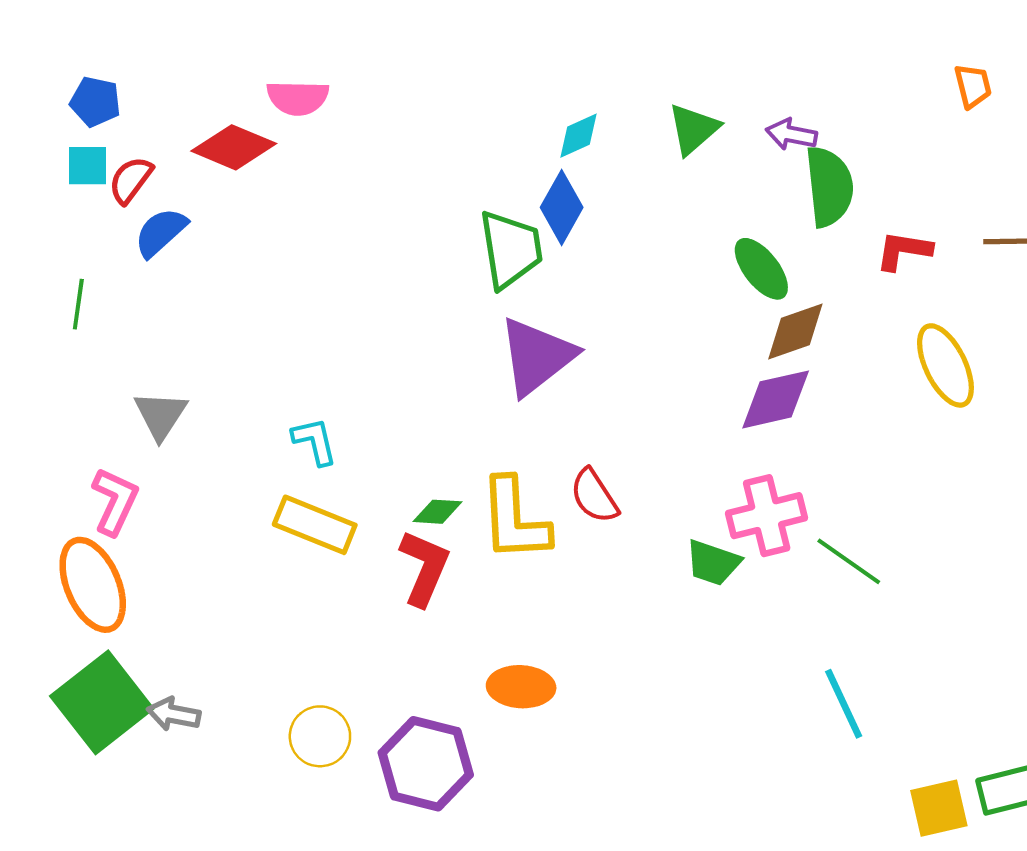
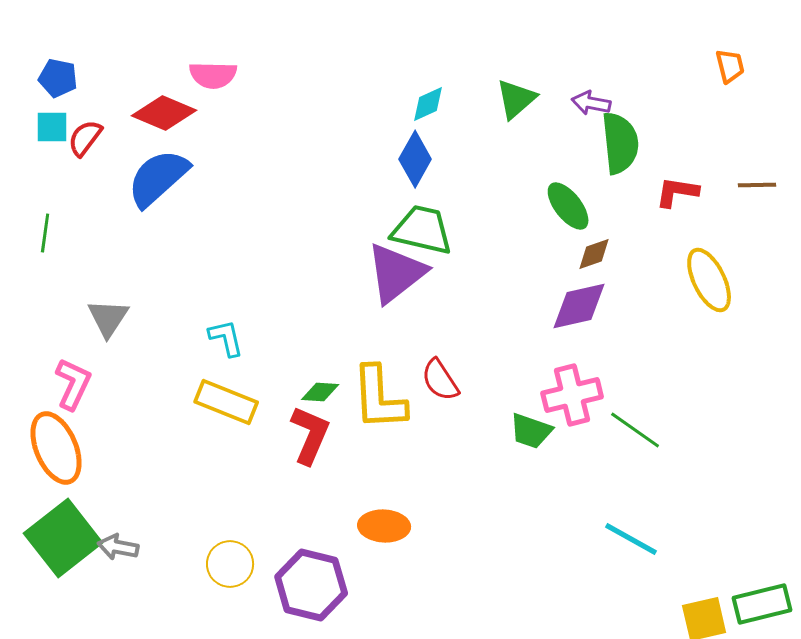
blue semicircle: (161, 232) -> (158, 178), moved, size x1.5
green trapezoid: (511, 249) -> (422, 230), moved, turned -68
brown diamond: (795, 332) -> (594, 254), size x0.7
cyan line: (844, 704) -> (631, 539), turned -36

